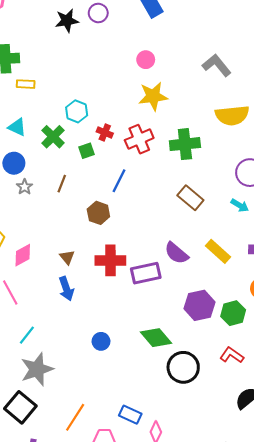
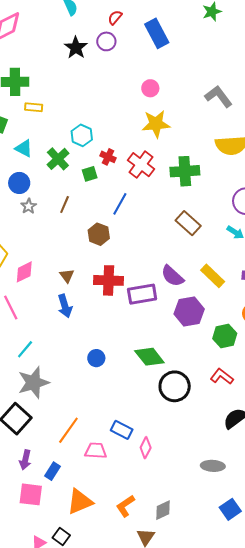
black star: (67, 21) -> (76, 48), turned -30
red cross: (139, 139) -> (141, 165), turned -32
purple hexagon: (200, 305) -> (189, 311), moved

